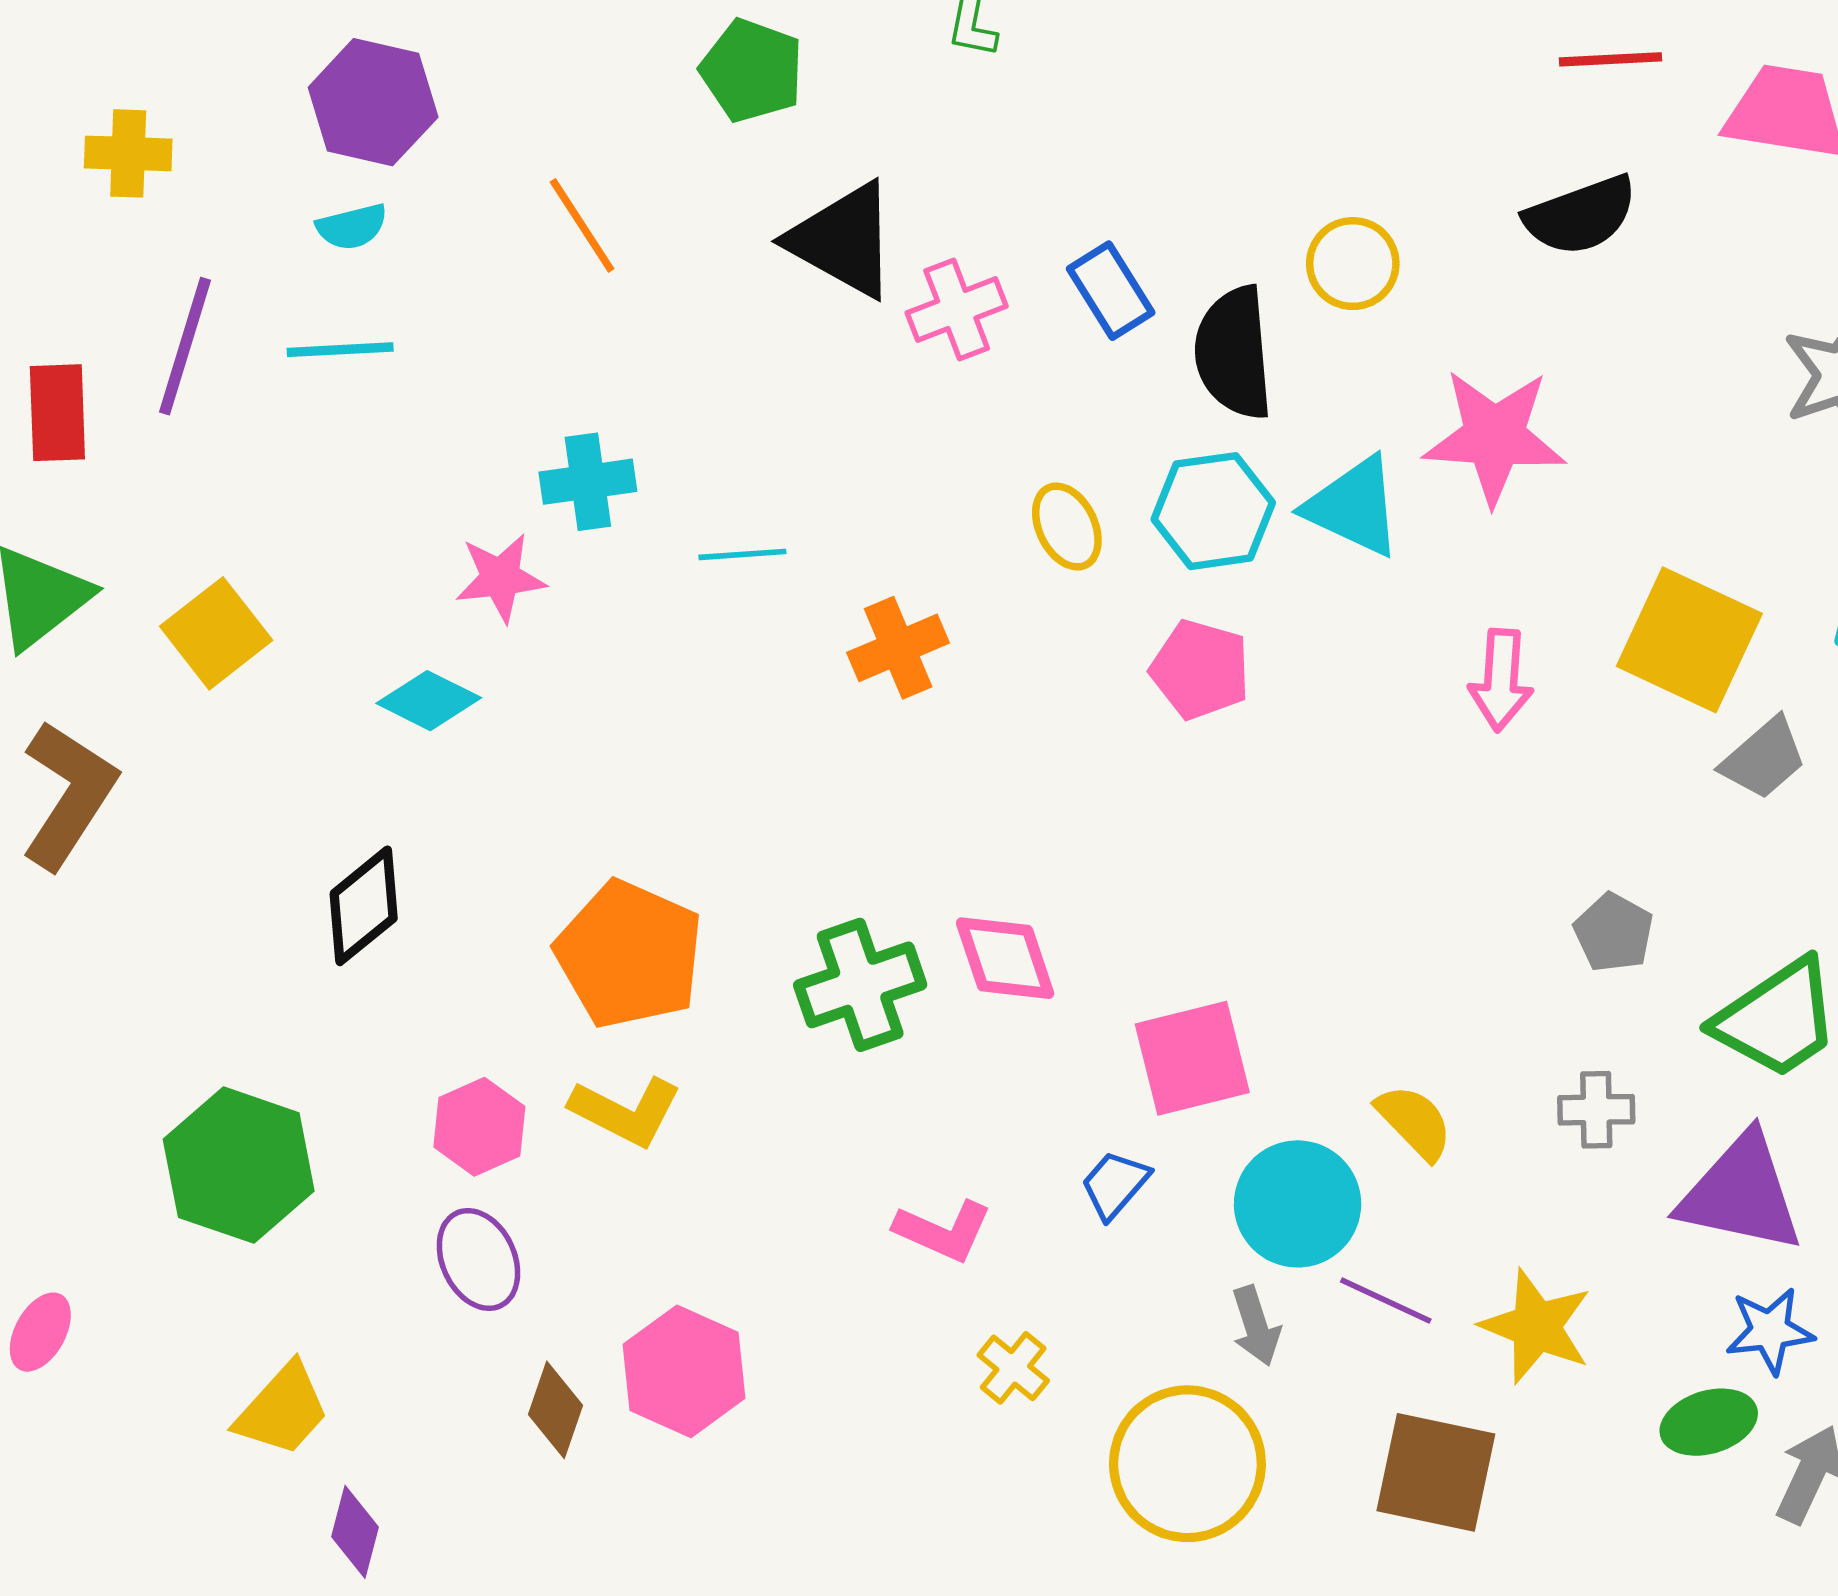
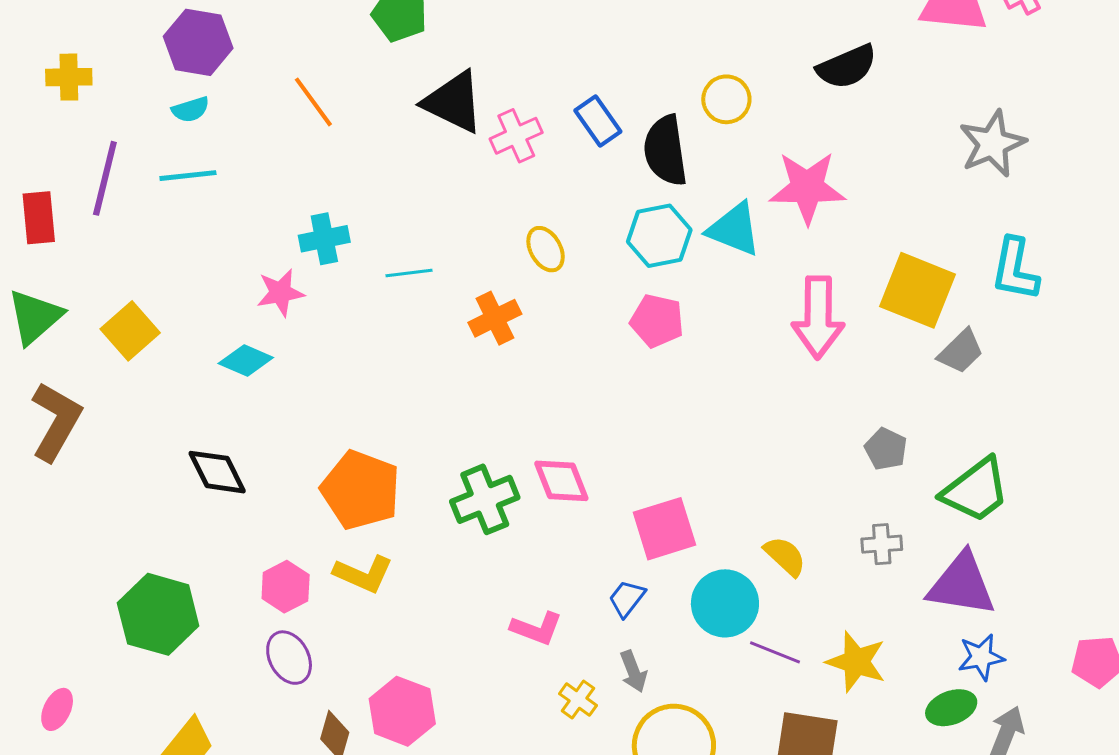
yellow ellipse: (1067, 527) -> (546, 249), moved
pink arrow: (1501, 680) -> (818, 317), size x1.5
black diamond: (364, 906) -> (217, 472), turned -74
gray arrow: (1256, 1326) -> (633, 671), moved

